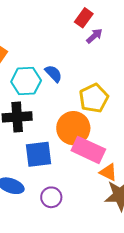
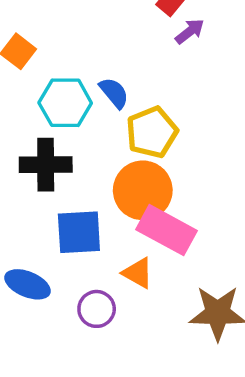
yellow pentagon: (94, 98) -> (152, 132), moved
orange triangle: (108, 172) -> (138, 273), moved

